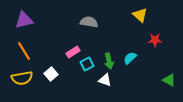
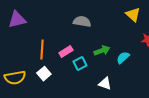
orange line: (24, 51) -> (42, 50), moved, turned 36
green arrow: (109, 61) -> (102, 51), moved, turned -98
white triangle: (105, 80) -> (105, 84), moved

